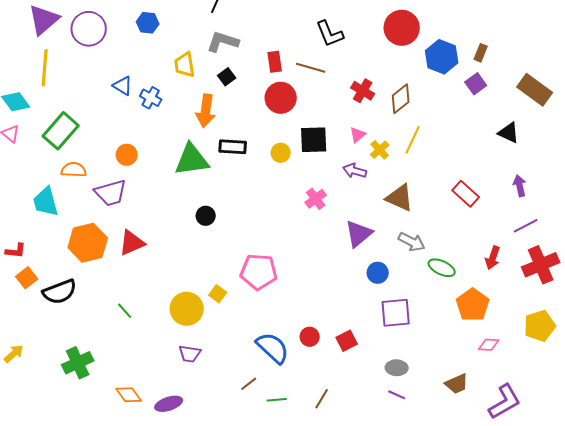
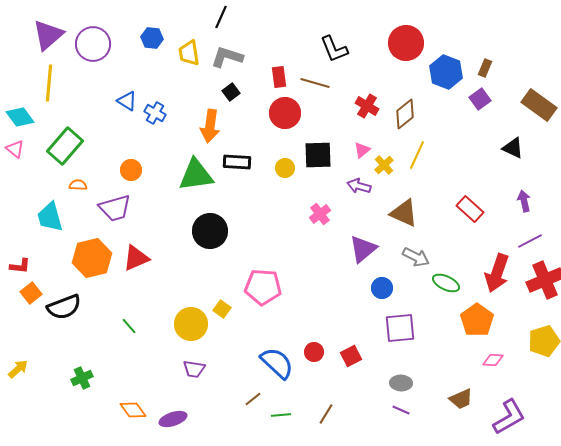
yellow trapezoid: (185, 65) -> (189, 53), moved
orange semicircle: (74, 170) -> (78, 185), size x0.7
black circle: (206, 216) -> (210, 231), size x1.8
red arrow: (493, 258) -> (497, 273), size x1.6
green cross: (78, 363) -> (82, 378), size x0.7

